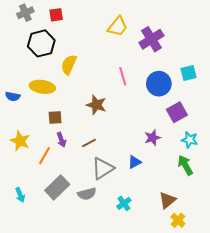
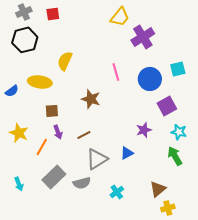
yellow trapezoid: (118, 26) -> (120, 17), moved
black hexagon: (41, 43) -> (25, 40), moved
blue semicircle: (13, 96) -> (12, 91), turned -48
yellow cross: (178, 220) -> (168, 208), turned 32

